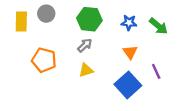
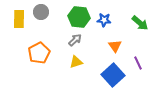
blue star: (129, 23) -> (104, 20), moved
orange pentagon: (44, 60) -> (39, 53), turned 30

